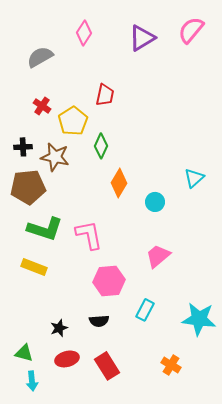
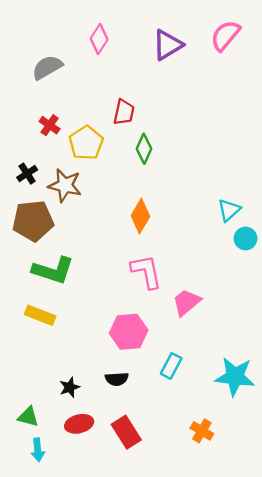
green diamond: (101, 146) -> (144, 149), moved
black cross: (23, 147) -> (27, 174), turned -30
cyan circle: (155, 202) -> (246, 238), moved
pink L-shape: (89, 235) -> (146, 272), moved

